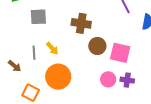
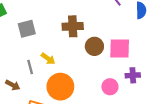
pink circle: (108, 79) -> (110, 87), moved

